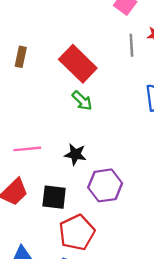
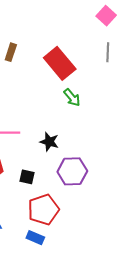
green arrow: (82, 101) -> (72, 98), moved
black square: (54, 197) -> (27, 177), size x0.7

